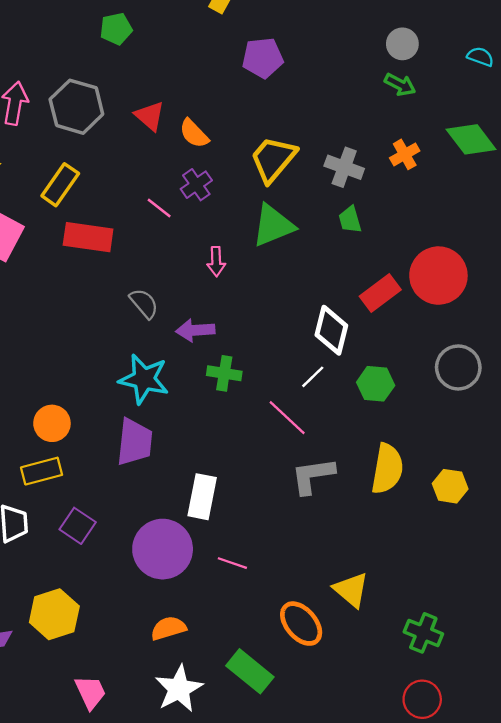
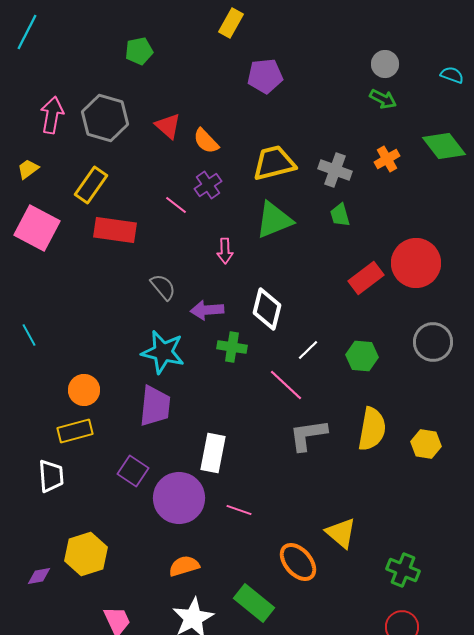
yellow trapezoid: (273, 159) -> (274, 163), turned 36
white diamond: (331, 330) -> (267, 309), moved
purple square: (78, 526) -> (133, 471), moved

